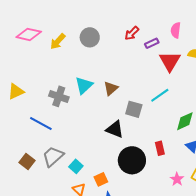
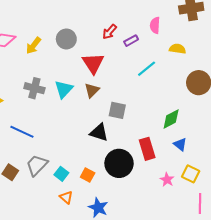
red triangle: (170, 61) -> (93, 63), moved
cyan line: (160, 95) -> (147, 69), moved
gray cross: (59, 96) -> (34, 88), moved
red rectangle: (160, 148) -> (147, 149), size x1.5
orange square: (101, 179) -> (88, 175), moved, turned -32

